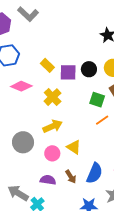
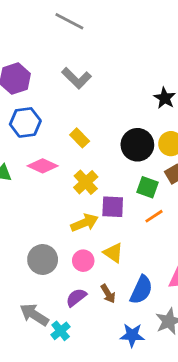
gray L-shape: (28, 14) -> (76, 78), moved
black circle: (89, 69) -> (137, 145), size x1.5
purple square: (68, 72) -> (113, 207), moved
gray circle: (23, 142) -> (43, 259), moved
purple semicircle: (48, 180) -> (76, 297), turned -49

